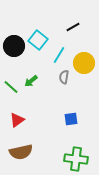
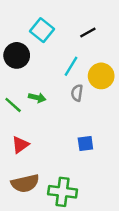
cyan square: (38, 40) -> (42, 30), moved
green arrow: (31, 81) -> (37, 98), turned -128
green cross: (76, 159) -> (63, 192), moved

